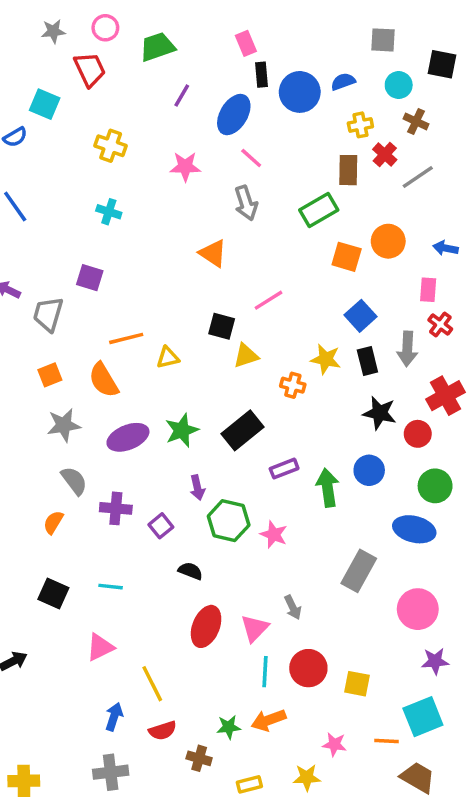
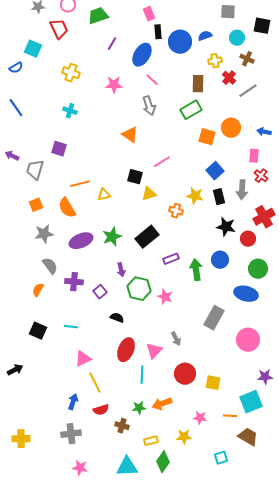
brown rectangle: (348, 170) -> (198, 84), moved
pink triangle: (100, 647) -> (83, 359), moved
purple star: (435, 661) -> (265, 377), moved
cyan line: (265, 672) -> (142, 375), moved

